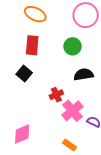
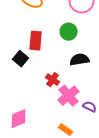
red rectangle: (32, 45) -> (36, 41), moved
red cross: (56, 95) -> (53, 80), turned -32

